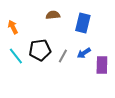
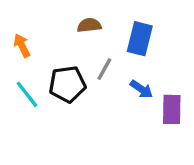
blue arrow: (84, 53) -> (141, 89), turned -112
gray line: (63, 56) -> (104, 69), moved

